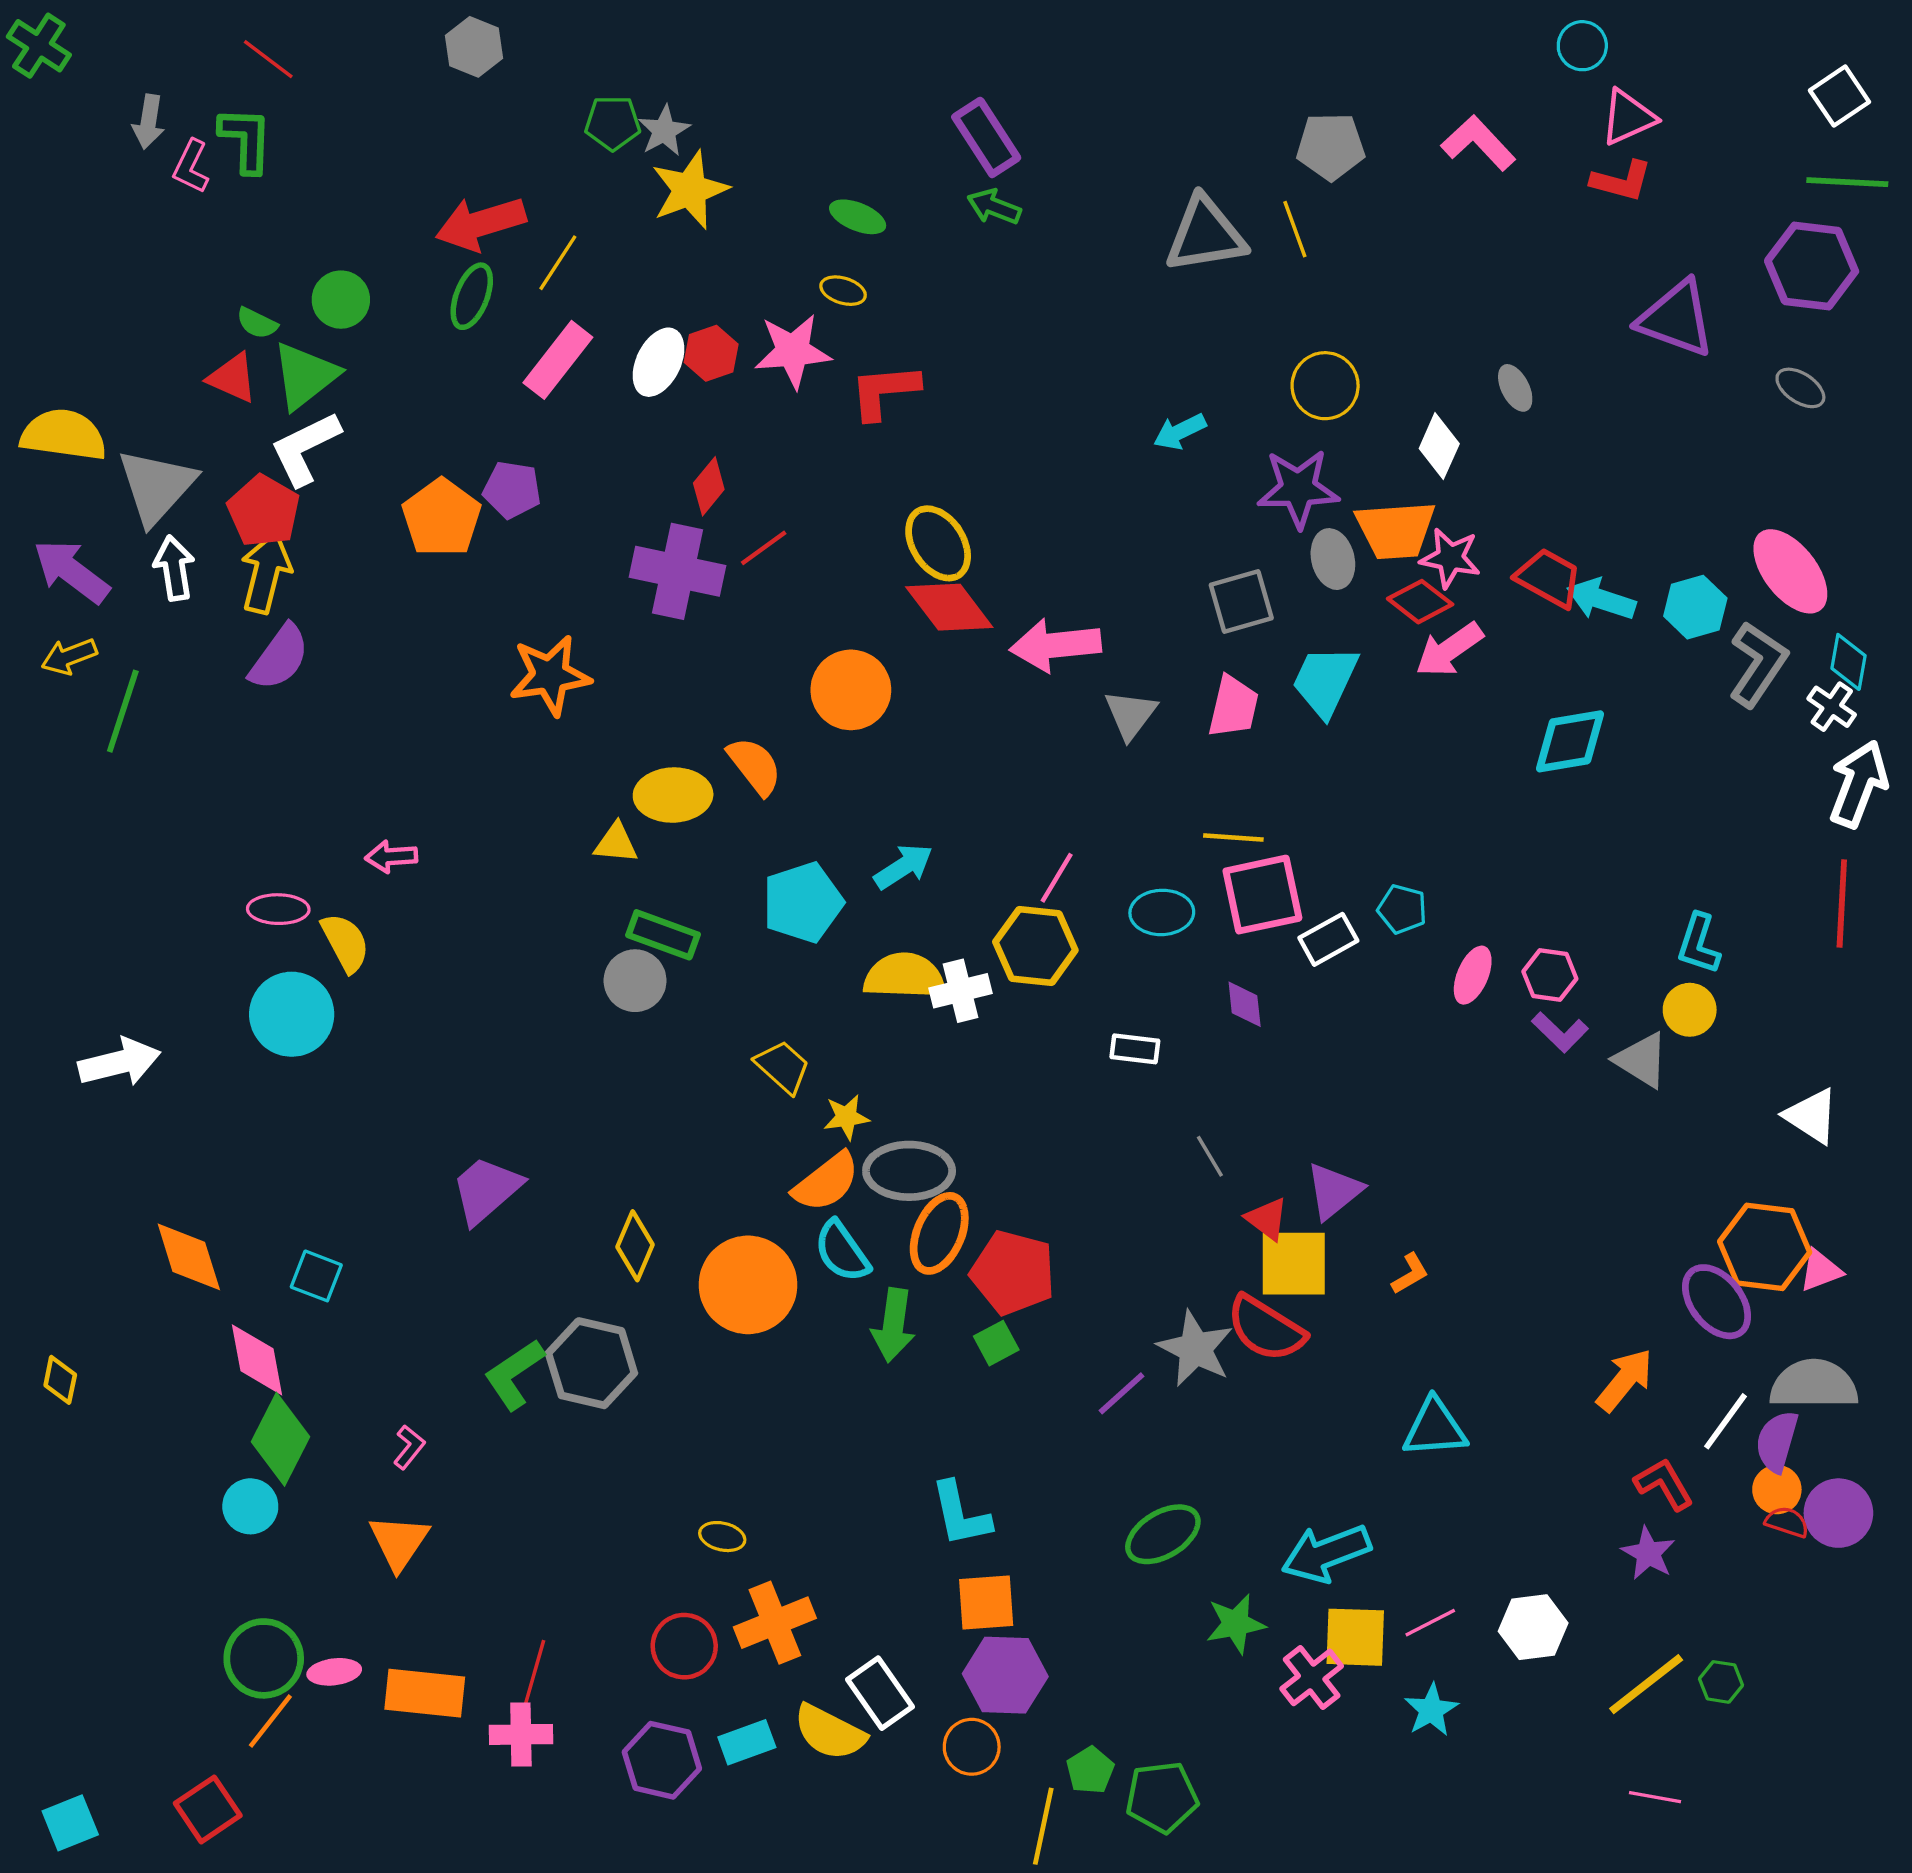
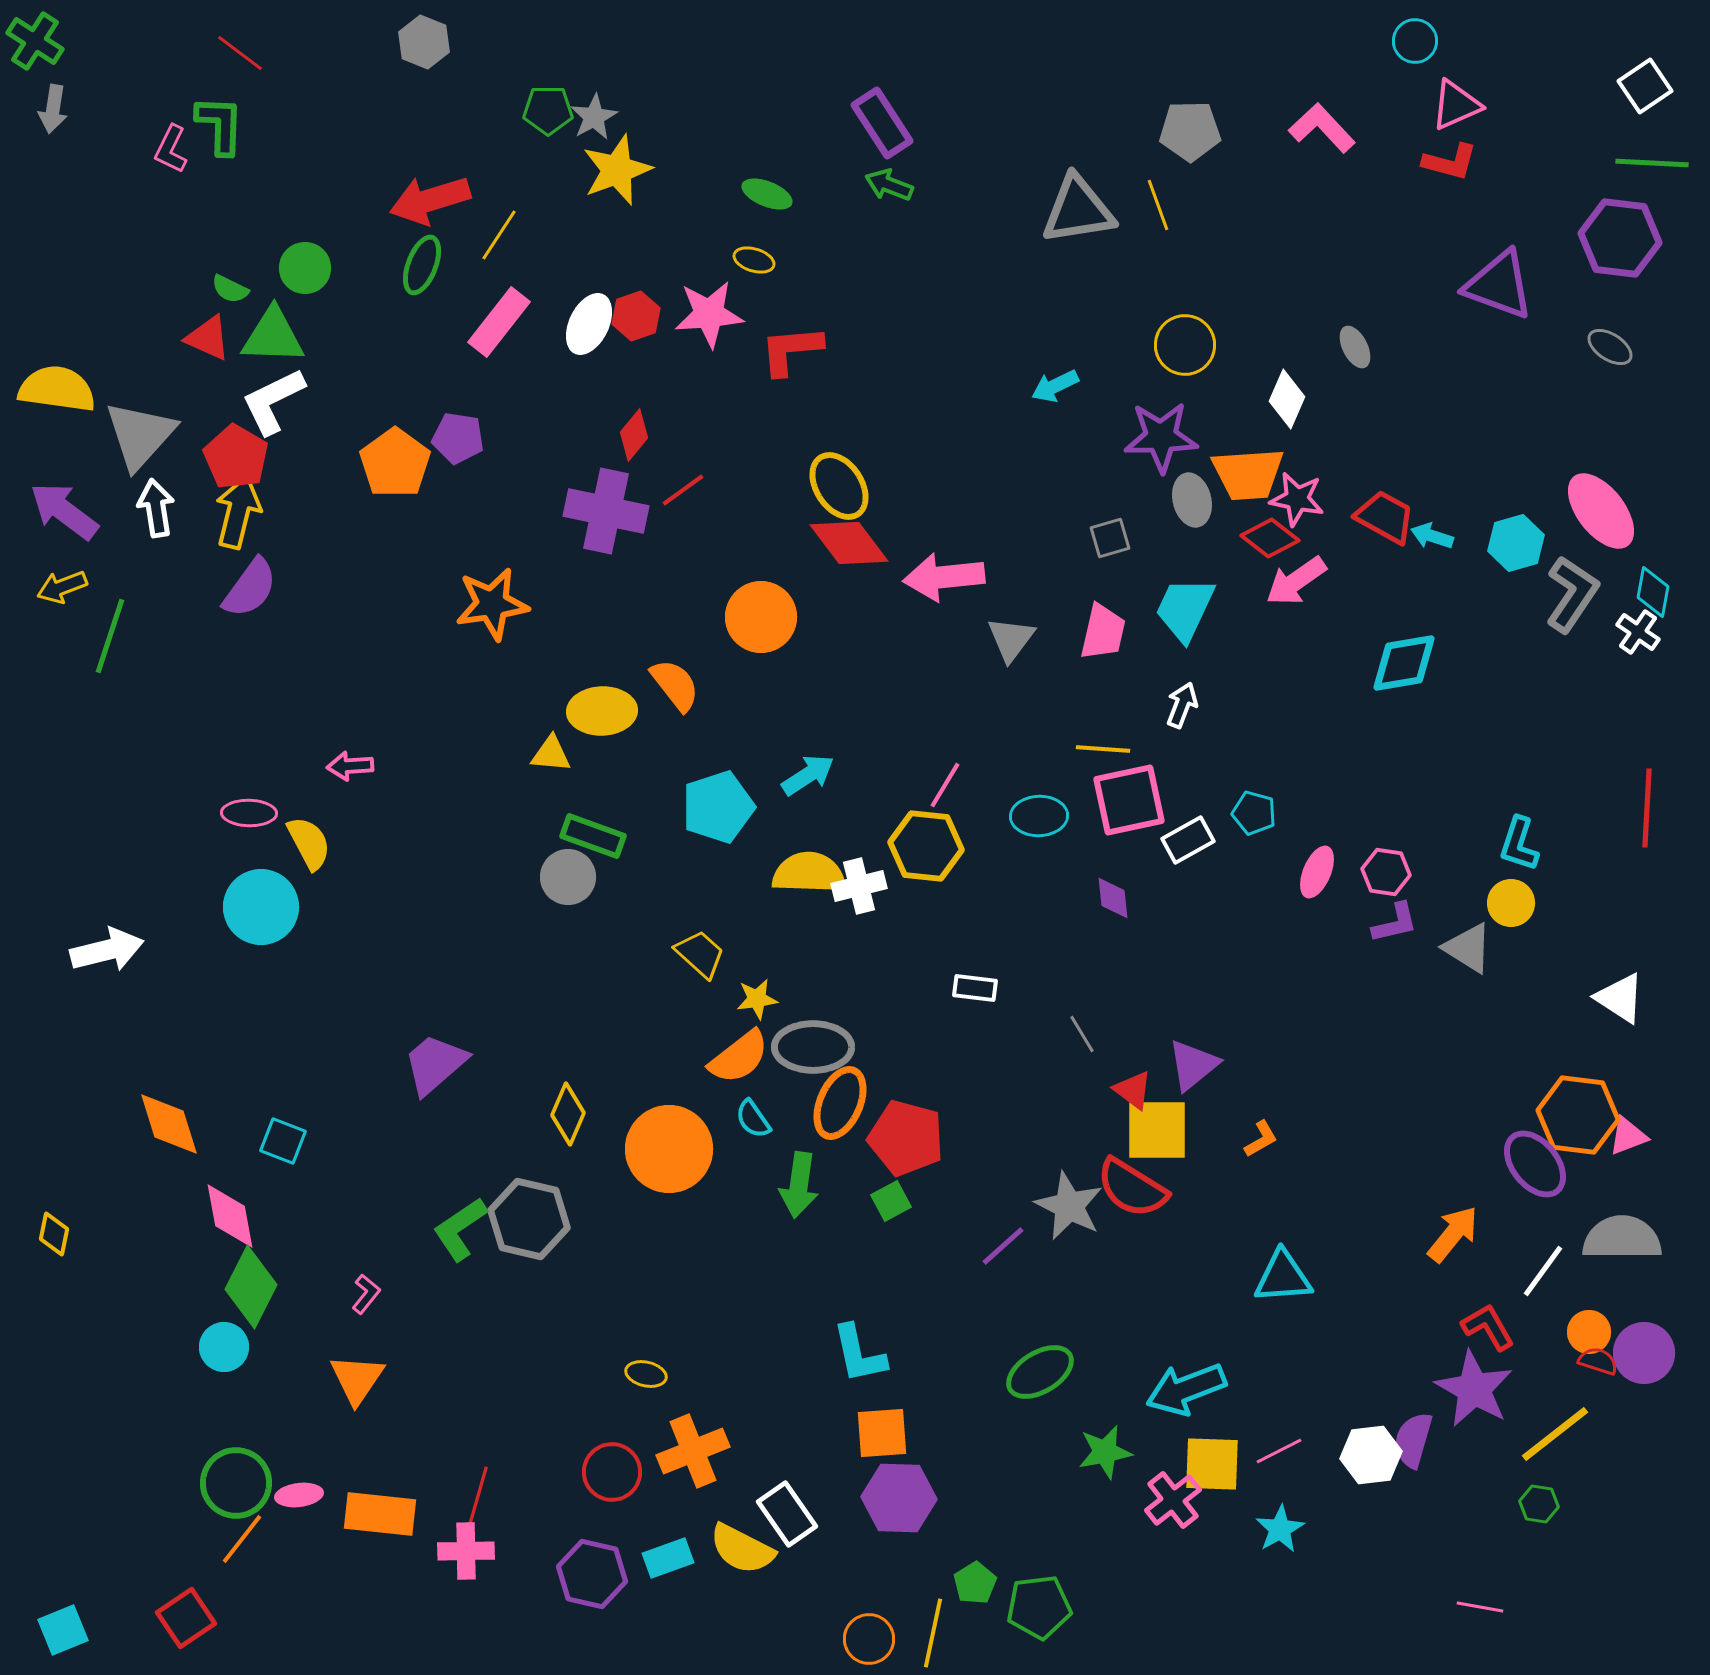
gray arrow: (149, 122) -> (53, 109), moved
green triangle: (305, 376) -> (273, 336), turned 40
cyan arrow: (1601, 599) -> (1432, 536), size x0.7
gray square: (1241, 602) -> (1110, 538), size x0.7
white arrow: (1859, 784) -> (1182, 705), moved, size x0.6
purple L-shape: (1560, 1032) -> (1395, 923), turned -57
white rectangle: (1135, 1049) -> (975, 988), moved
cyan semicircle: (842, 1251) -> (753, 1119), size x0.7
purple semicircle: (1777, 1441) -> (1413, 1440), moved
purple star: (1648, 1553) -> (1474, 1389), size x1.6
yellow line: (1646, 1684) -> (1555, 1434), moved
orange circle: (972, 1747) -> (869, 1639), moved

